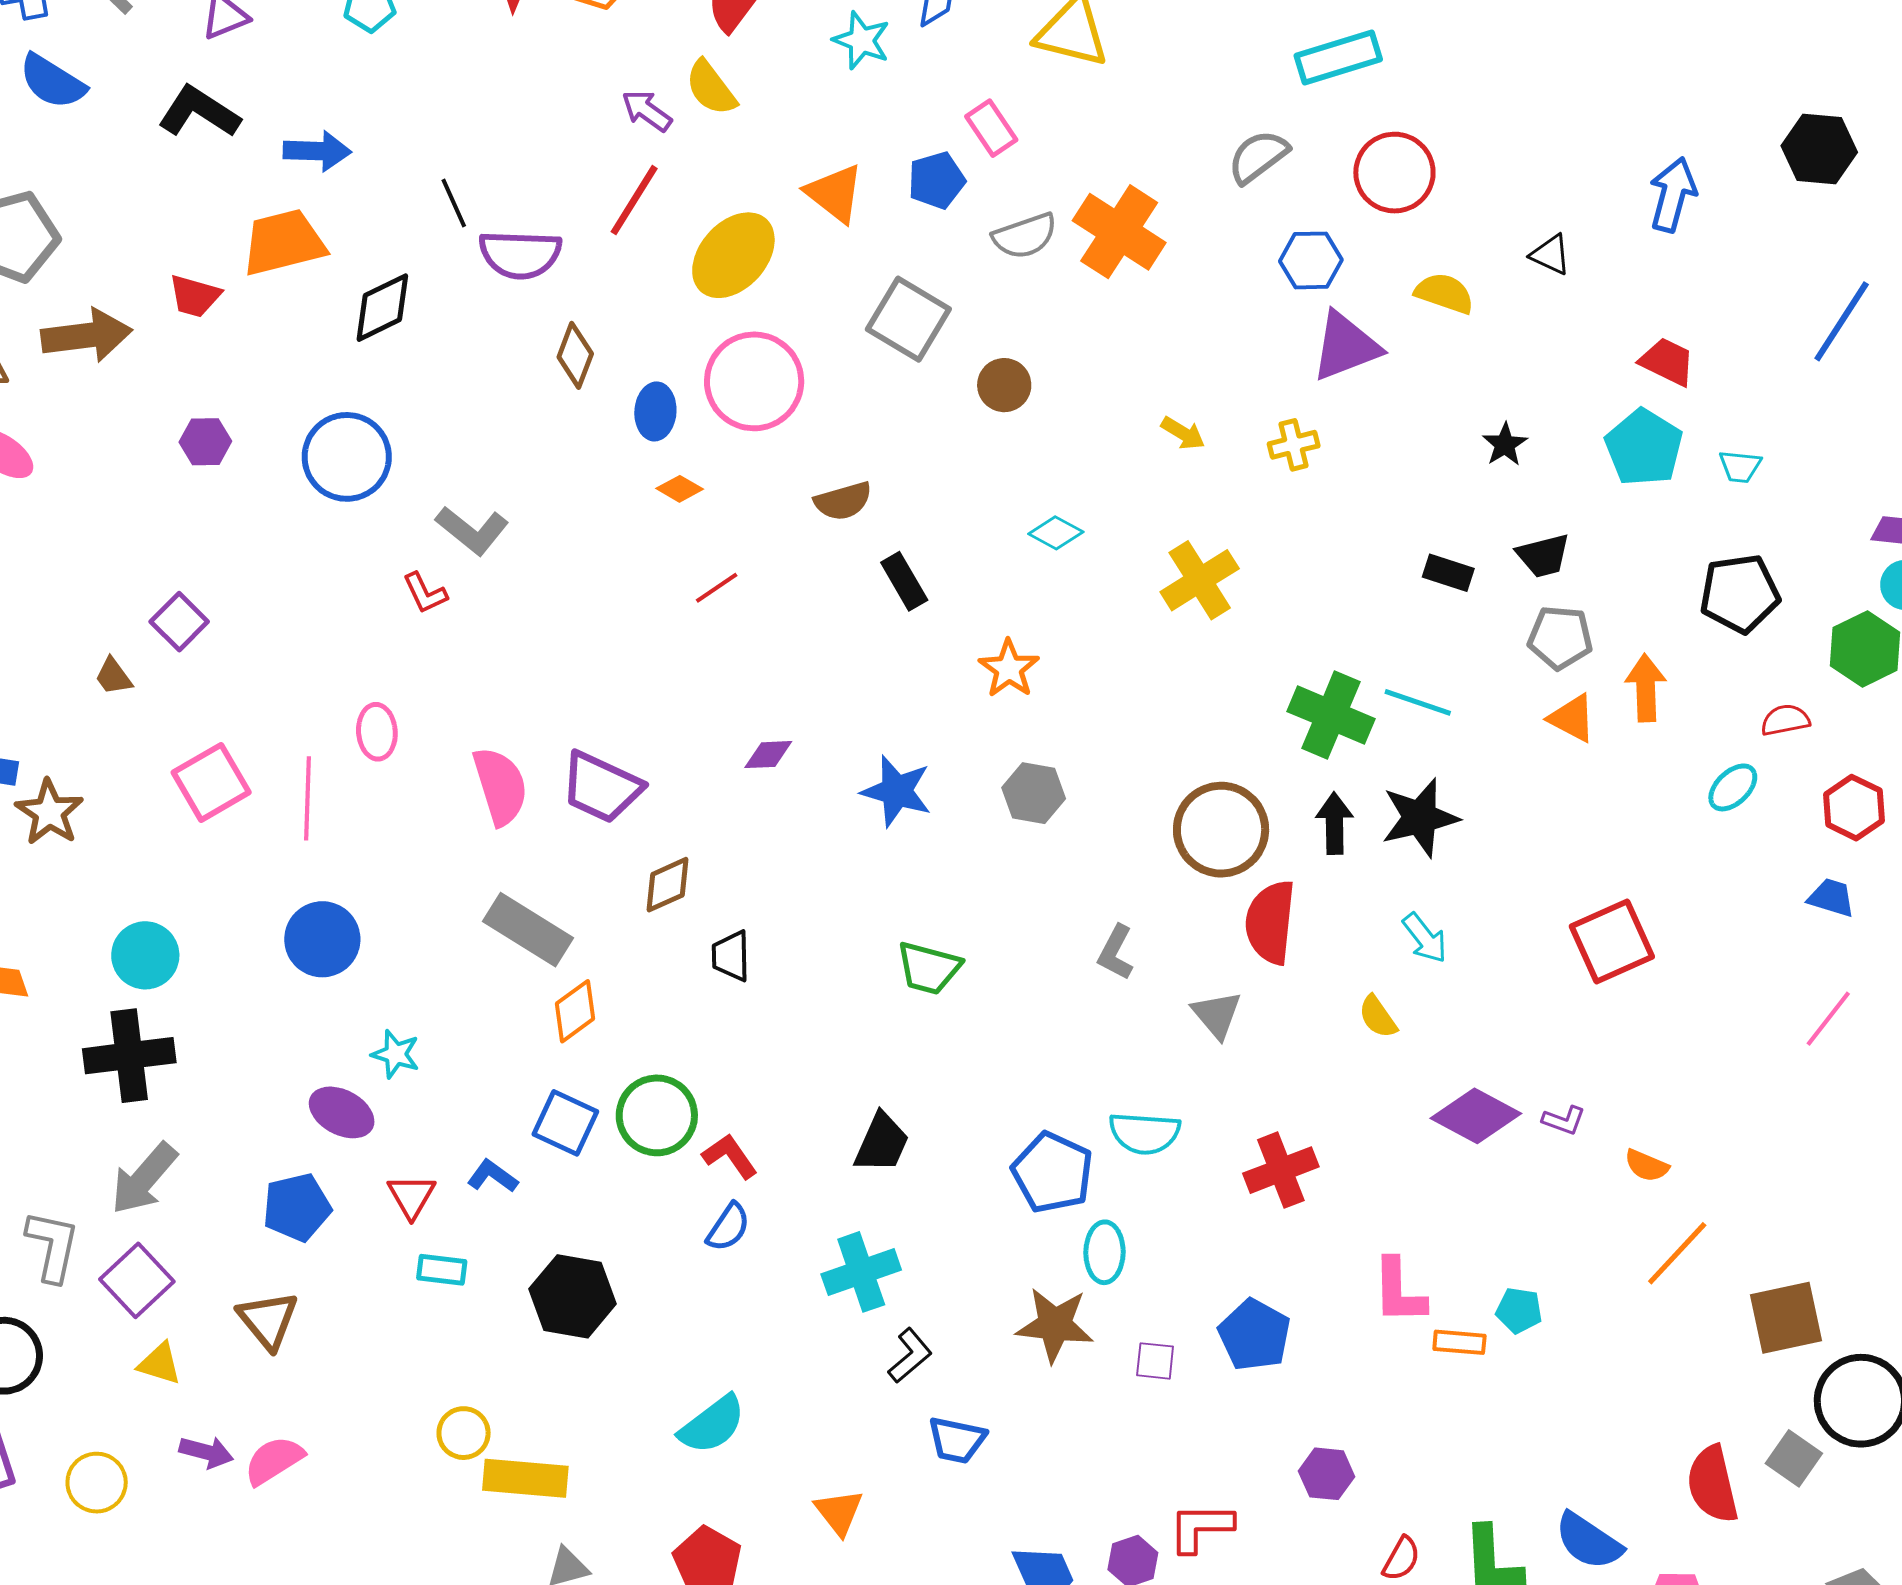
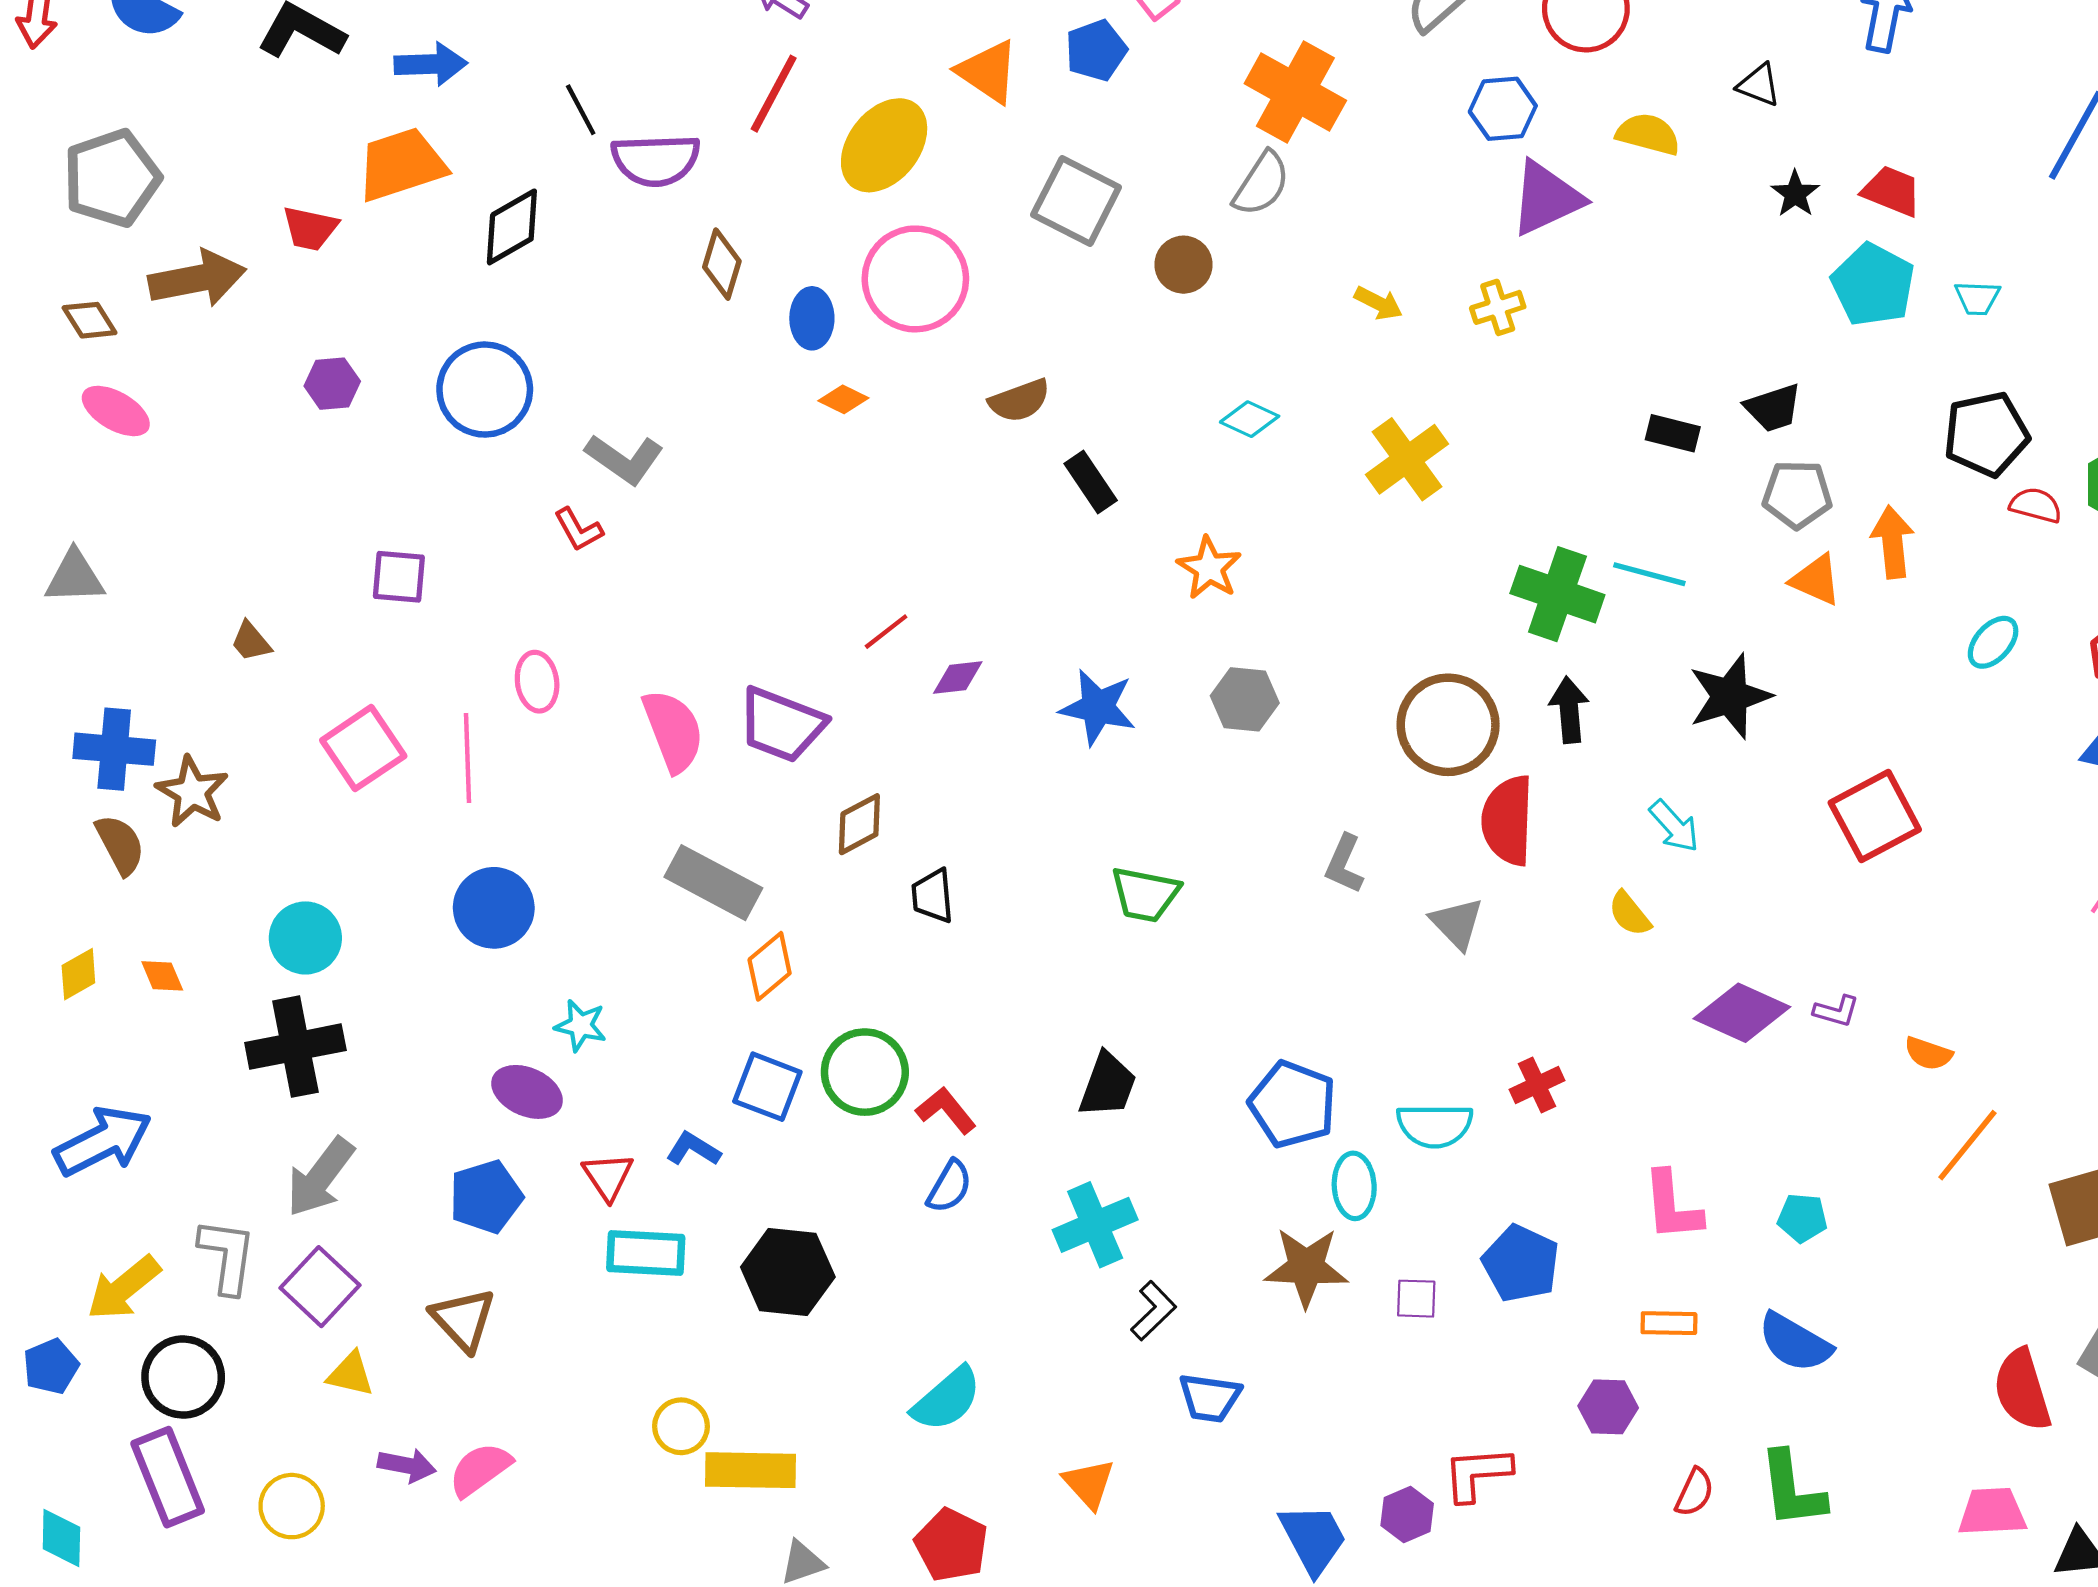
gray semicircle: (1025, 236) -> (1262, 184), moved, turned -34
black star: (1505, 444) -> (1795, 194), moved
red line: (717, 588) -> (886, 632), moved
purple square: (179, 622) -> (399, 577), moved, turned -36
red semicircle: (1785, 720) -> (2036, 505), moved, turned 30
black star: (1420, 818) -> (1730, 696), moved
cyan semicircle: (1145, 1133) -> (1435, 1125), moved
red cross: (1281, 1170) -> (1537, 1085), size x0.7
cyan rectangle: (442, 1270) -> (646, 1253), size x1.5
orange rectangle: (1459, 1342) -> (1669, 1323), moved
blue semicircle: (1588, 1541) -> (1795, 1342), moved

